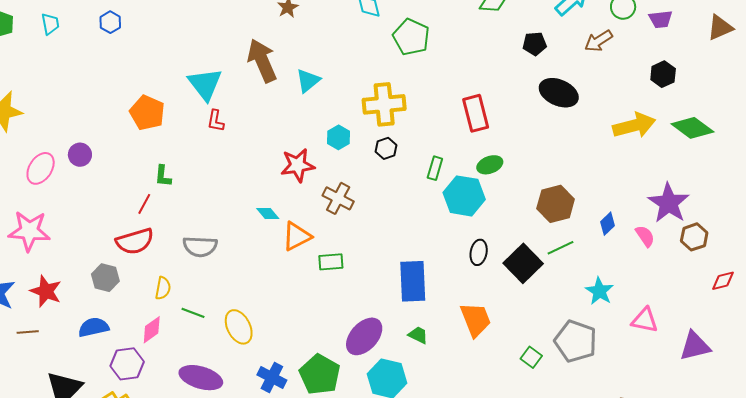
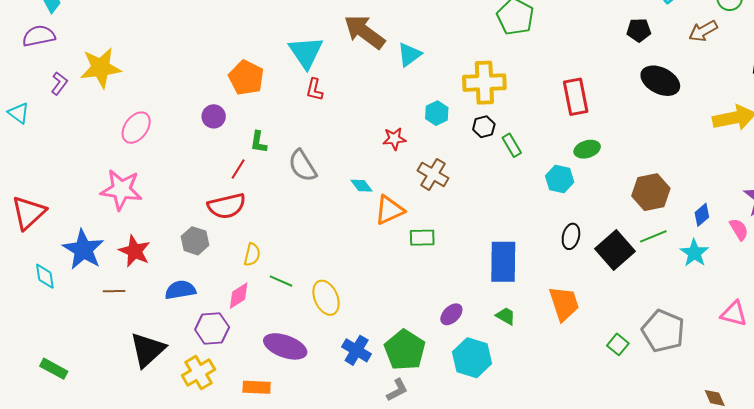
brown arrow: (262, 61) -> (364, 32), turned -33
purple circle: (80, 155) -> (214, 116), moved
red star: (298, 165) -> (394, 139), size x0.7
green rectangle: (435, 168) -> (512, 145), moved, turned -50
cyan hexagon: (464, 196) -> (560, 179), size x0.7
gray semicircle: (200, 247) -> (302, 166), moved, turned 52
cyan star: (599, 291) -> (694, 253), moved
purple ellipse: (364, 336) -> (451, 314), size x0.6

